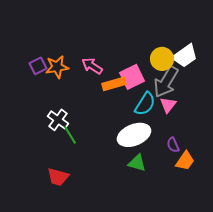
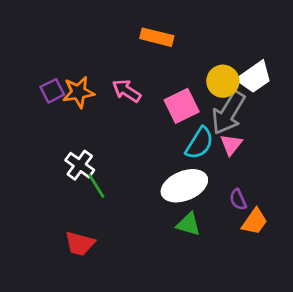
orange rectangle: (114, 84) -> (157, 37), moved, turned 30

